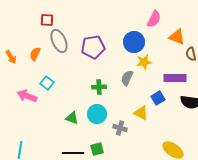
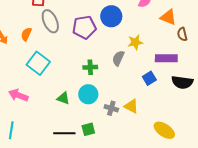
blue circle: (134, 42) -> (111, 16), moved
cyan square: (47, 83) -> (38, 63), size x1.6
pink arrow: (27, 96) -> (18, 95), moved
yellow triangle: (141, 113) -> (131, 106), moved

